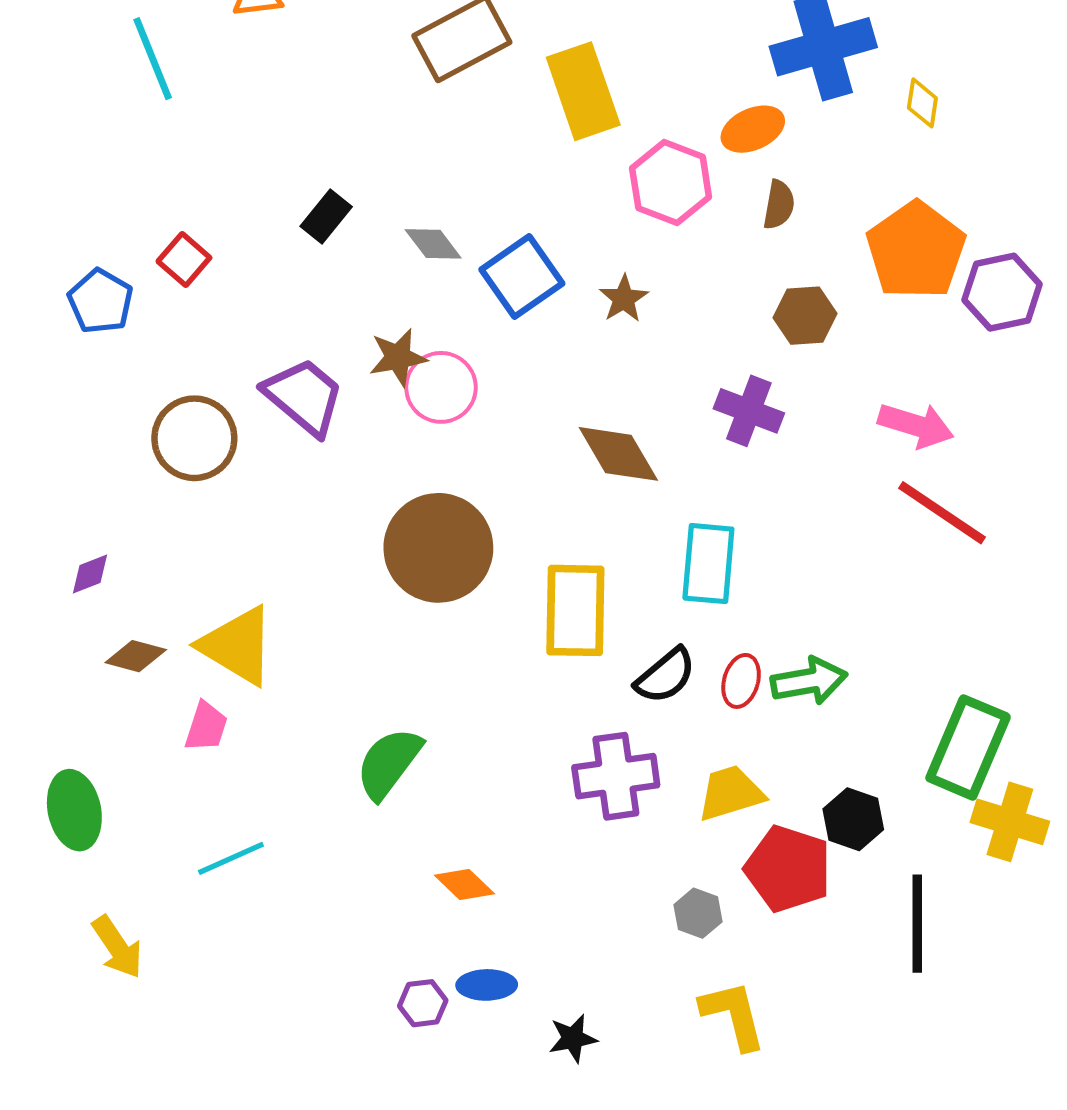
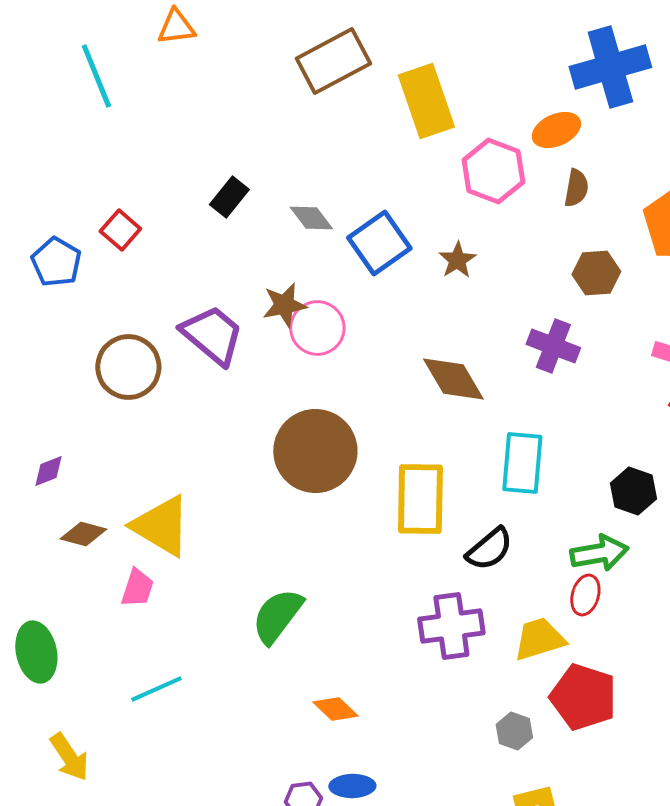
red ellipse: (741, 681) -> (585, 595), moved
black hexagon: (853, 819) -> (633, 491), moved

